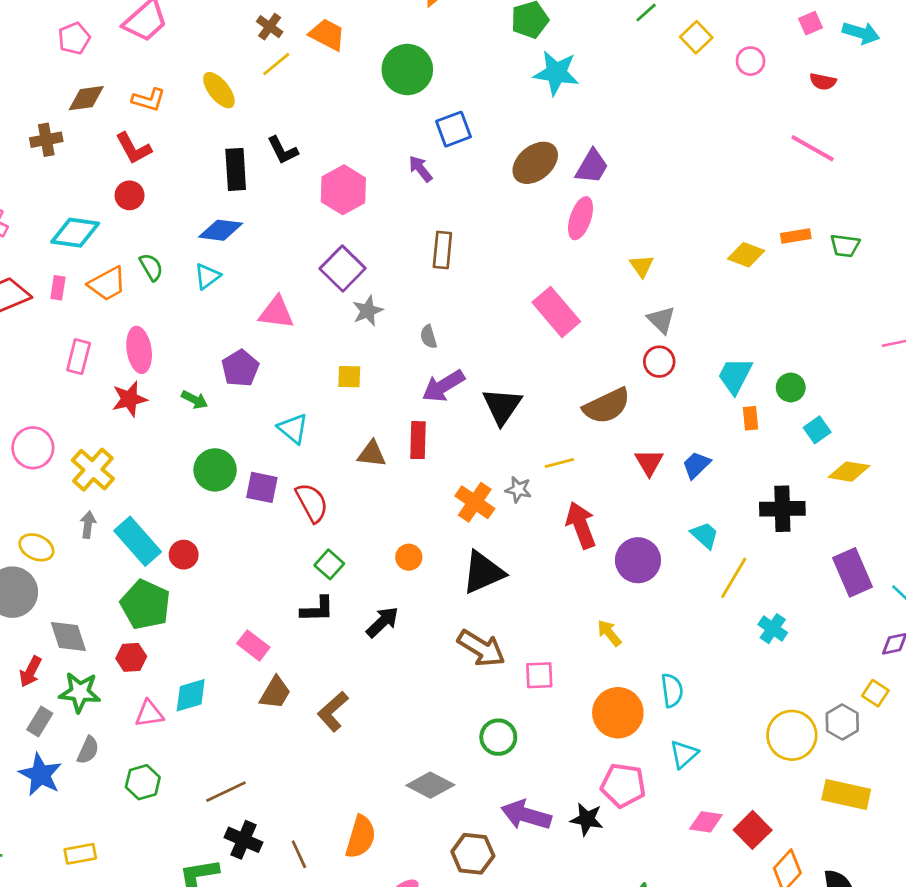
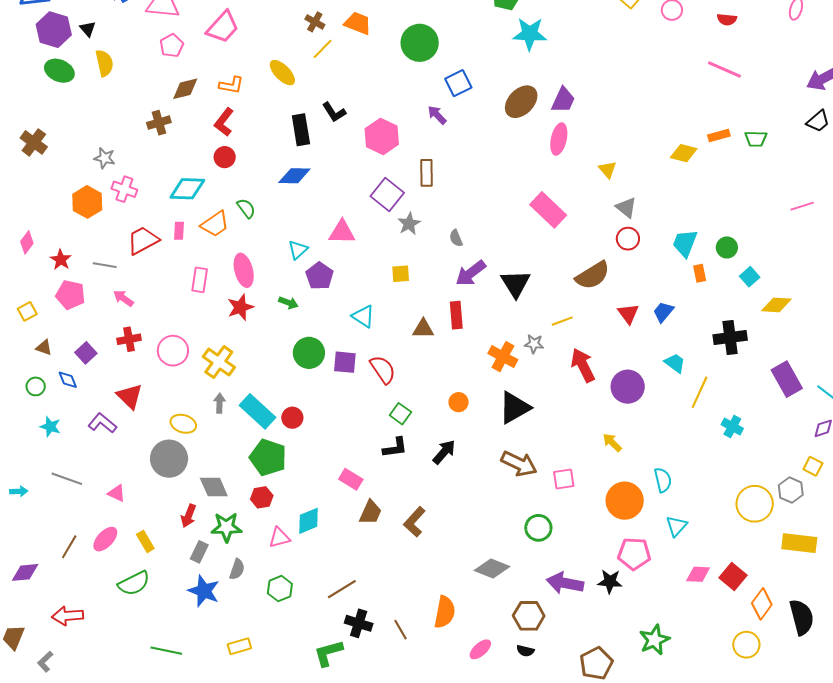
red L-shape: (134, 148) -> (224, 122), turned 72
brown rectangle: (442, 250) -> (427, 173), moved
cyan triangle: (207, 276) -> (298, 250), moved

